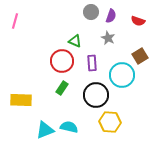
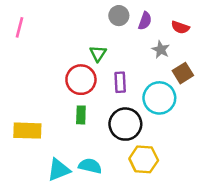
gray star: (108, 38) -> (161, 50), moved
green triangle: (75, 41) -> (98, 53), turned 40
green rectangle: (62, 88) -> (81, 115), turned -32

